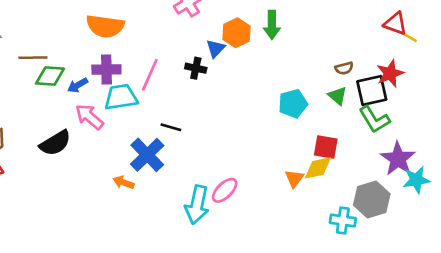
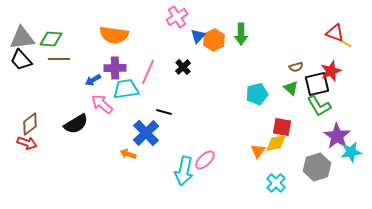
blue triangle: (215, 48) -> (198, 36), moved
black cross: (196, 68) -> (183, 67), turned 35
green diamond: (50, 76) -> (51, 39), moved
cyan cross: (343, 221) -> (276, 183), moved, turned 36

